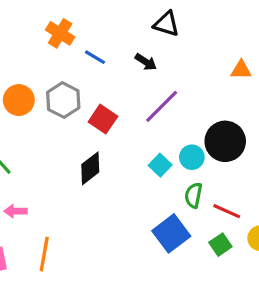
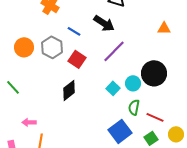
blue line: (95, 57) -> (74, 31), moved
black arrow: (146, 62) -> (104, 23), size x1.5
pink arrow: (16, 211) -> (29, 122), moved

